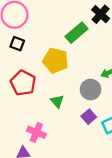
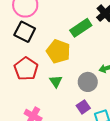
black square: (17, 44) -> (25, 32), size x1.5
green triangle: (57, 101) -> (56, 81), moved

